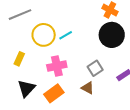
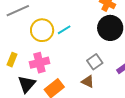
yellow rectangle: (19, 59) -> (12, 60), moved
pink cross: (57, 66) -> (39, 63), moved

